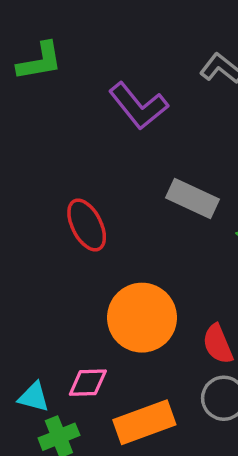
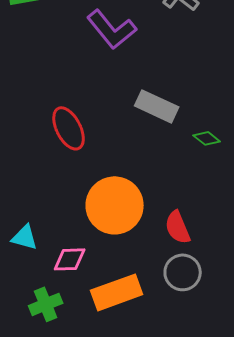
cyan triangle: (34, 397) -> (25, 237), moved

